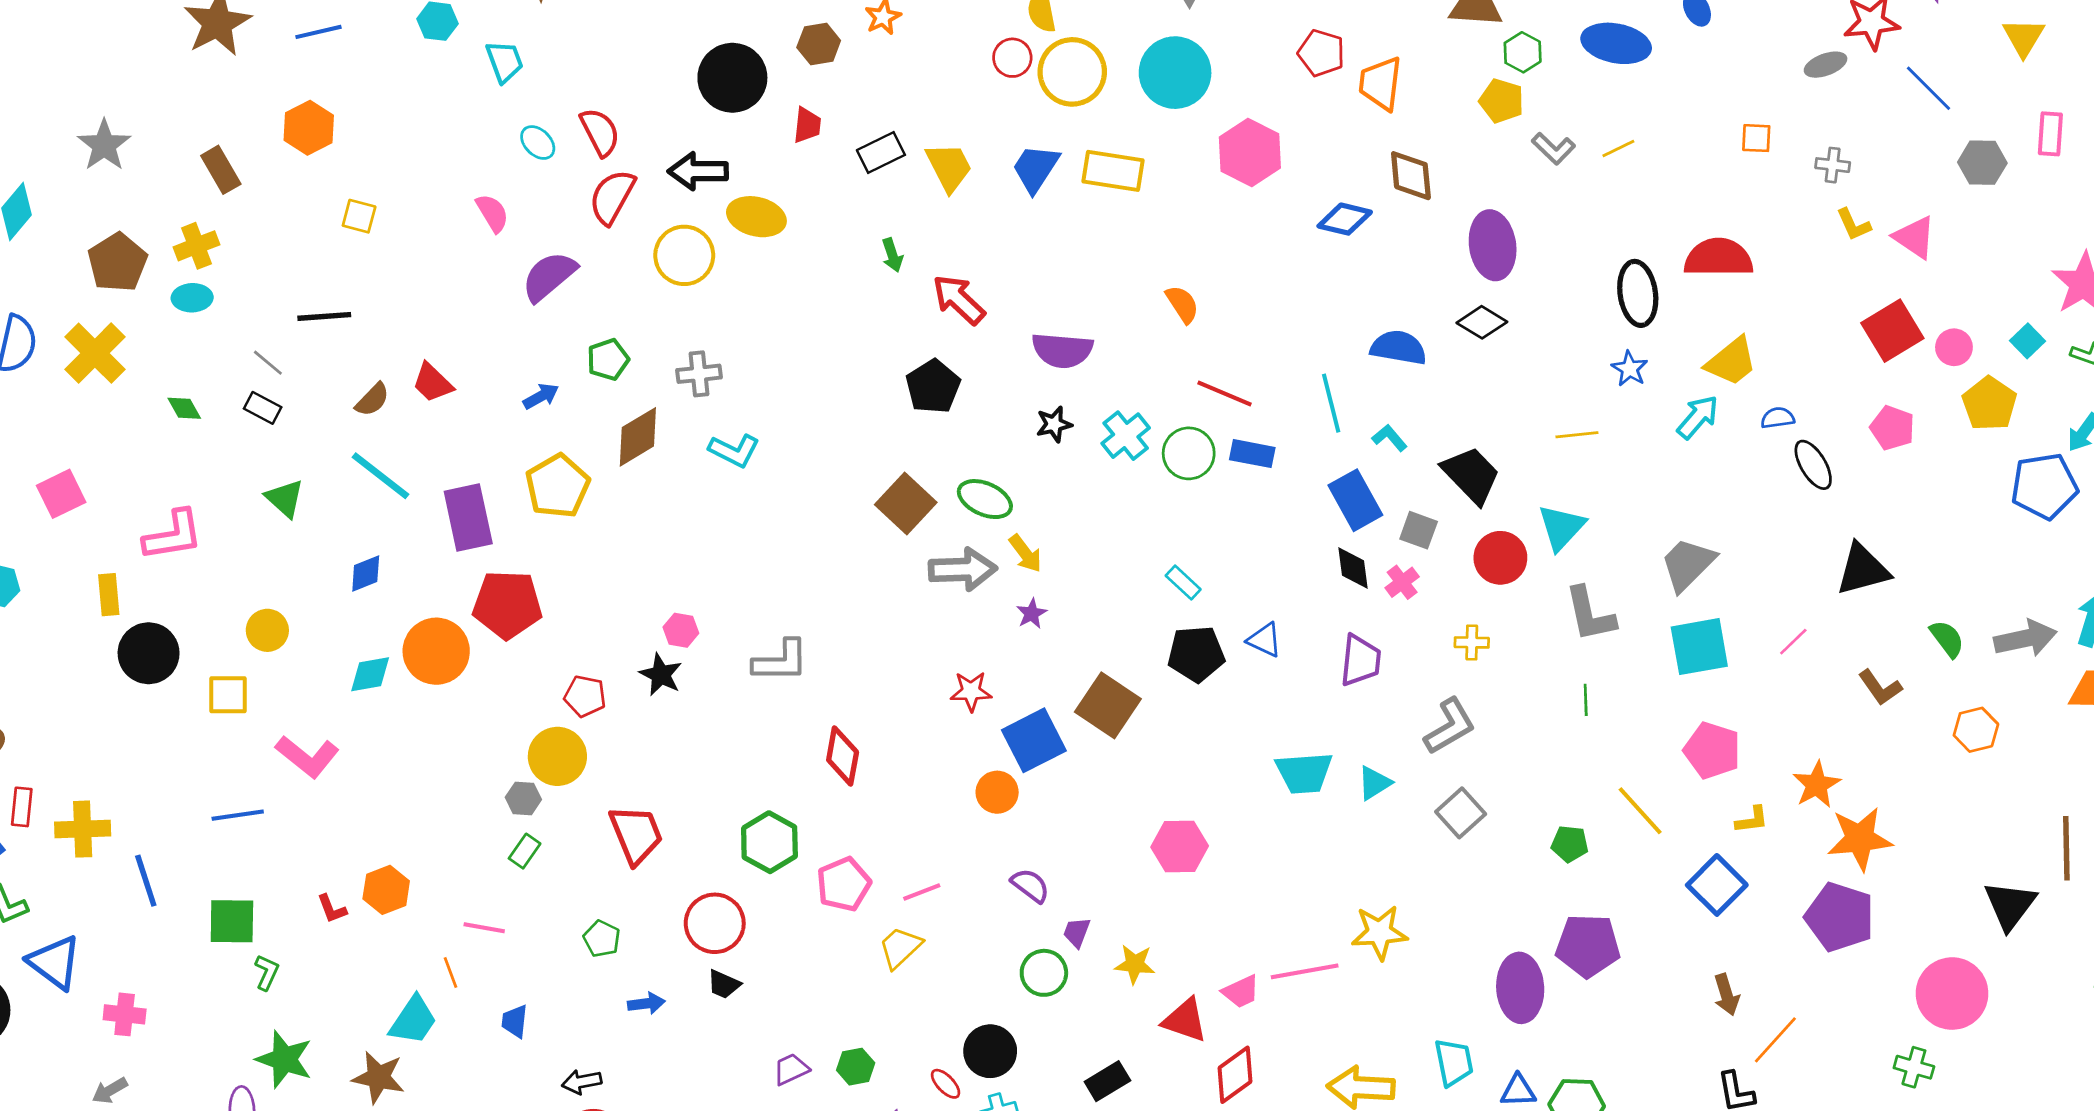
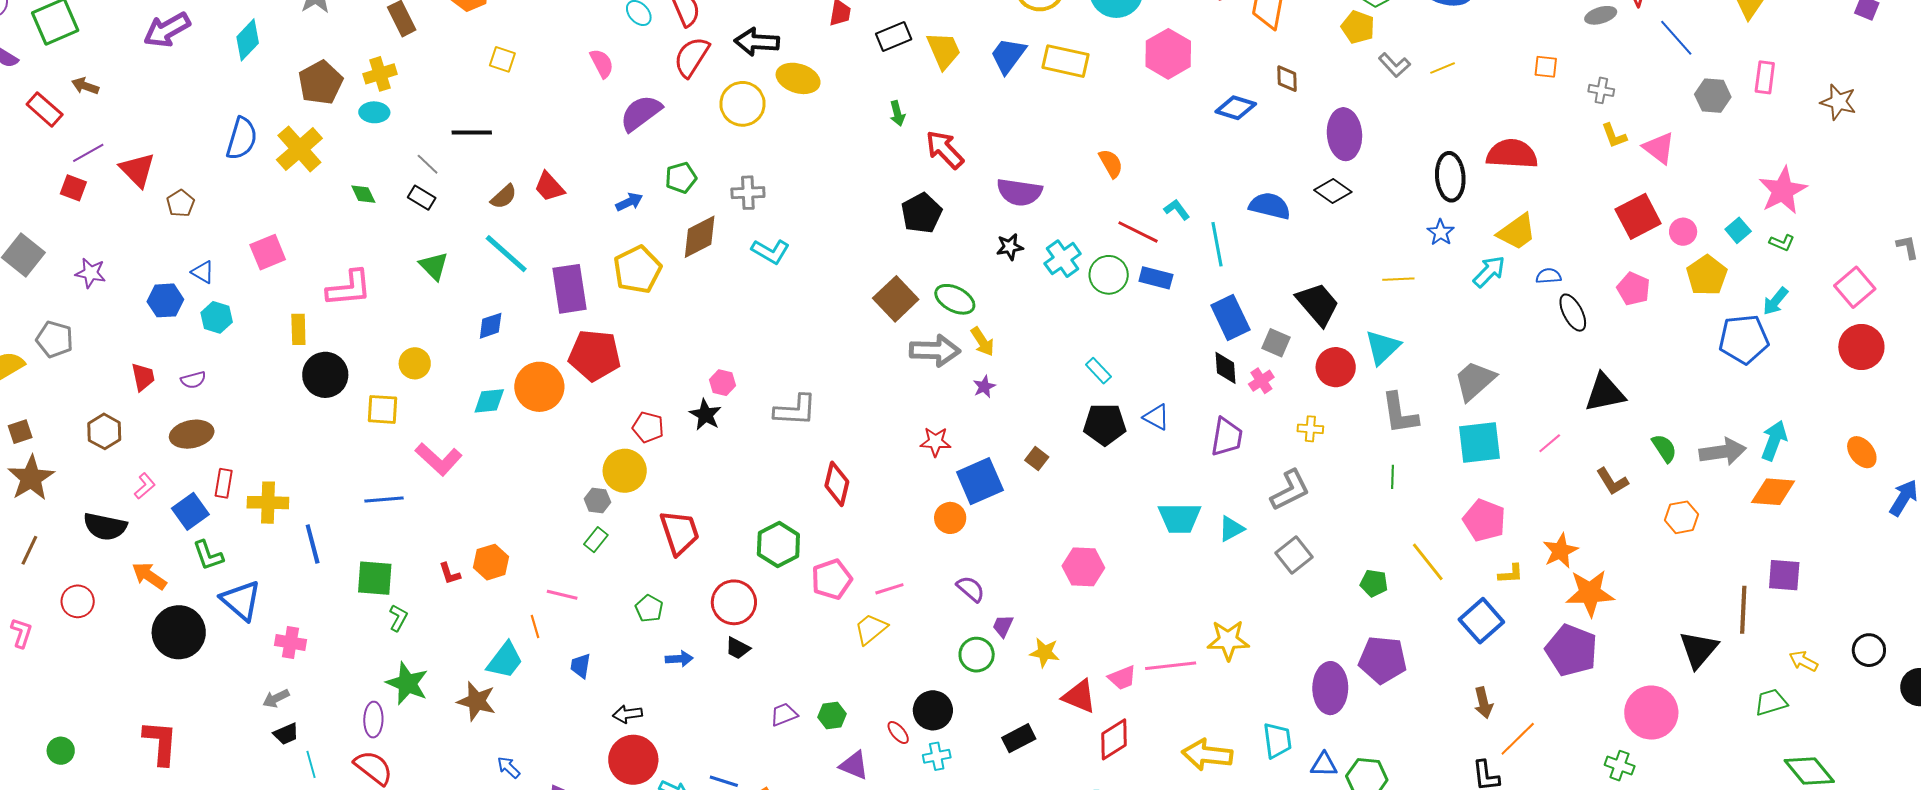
brown diamond: (1411, 176) -> (1287, 79), size x0.7
cyan L-shape: (1389, 438) -> (1177, 210), moved
brown square: (1108, 705) -> (1037, 459), size x0.5

